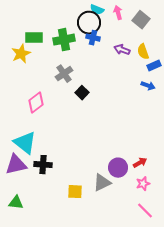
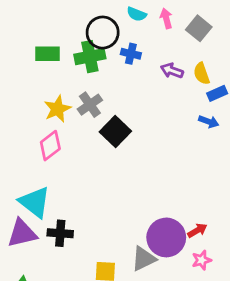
black circle: (89, 23) -> (103, 33), moved
yellow star: (21, 54) -> (57, 109), moved
black square: (82, 93) -> (115, 131), size x1.5
purple circle: (118, 168) -> (166, 237), size x1.4

